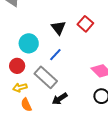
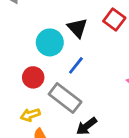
cyan circle: (29, 43) -> (50, 42), moved
red circle: (17, 66) -> (33, 77), moved

